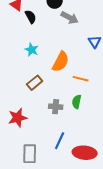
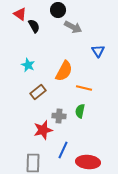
cyan star: (32, 50) -> (28, 65), moved
red star: (18, 118) -> (43, 130), moved

